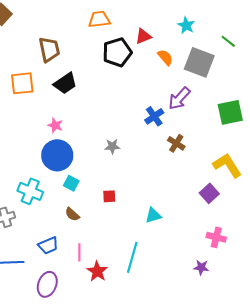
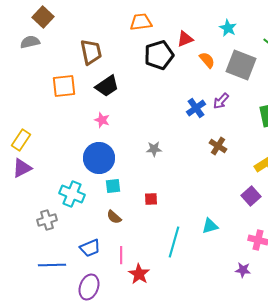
purple arrow: (179, 98) -> (221, 101), size x0.7
blue cross: (154, 116) -> (196, 108), moved
pink star: (55, 125) -> (102, 120), moved
cyan square: (71, 183) -> (113, 186), turned -35
cyan triangle: (153, 215) -> (210, 226), moved
cyan line: (132, 257) -> (174, 242), moved

